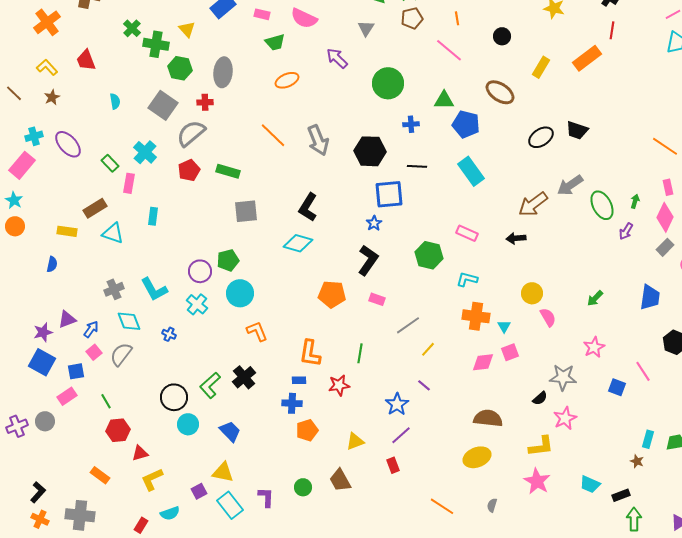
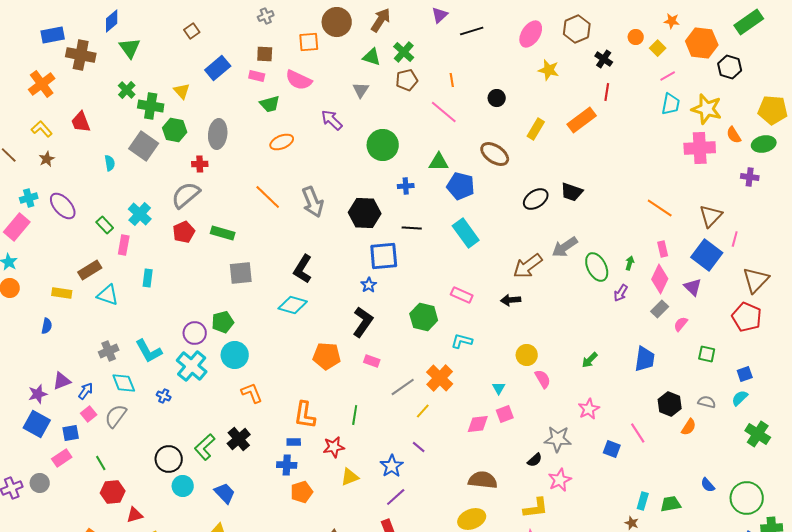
gray square: (163, 105) -> (144, 146), moved
cyan cross: (197, 304) -> (192, 366), size x1.4
orange cross: (476, 316) -> (440, 378), moved, turned 36
yellow triangle: (355, 441) -> (350, 477), moved

